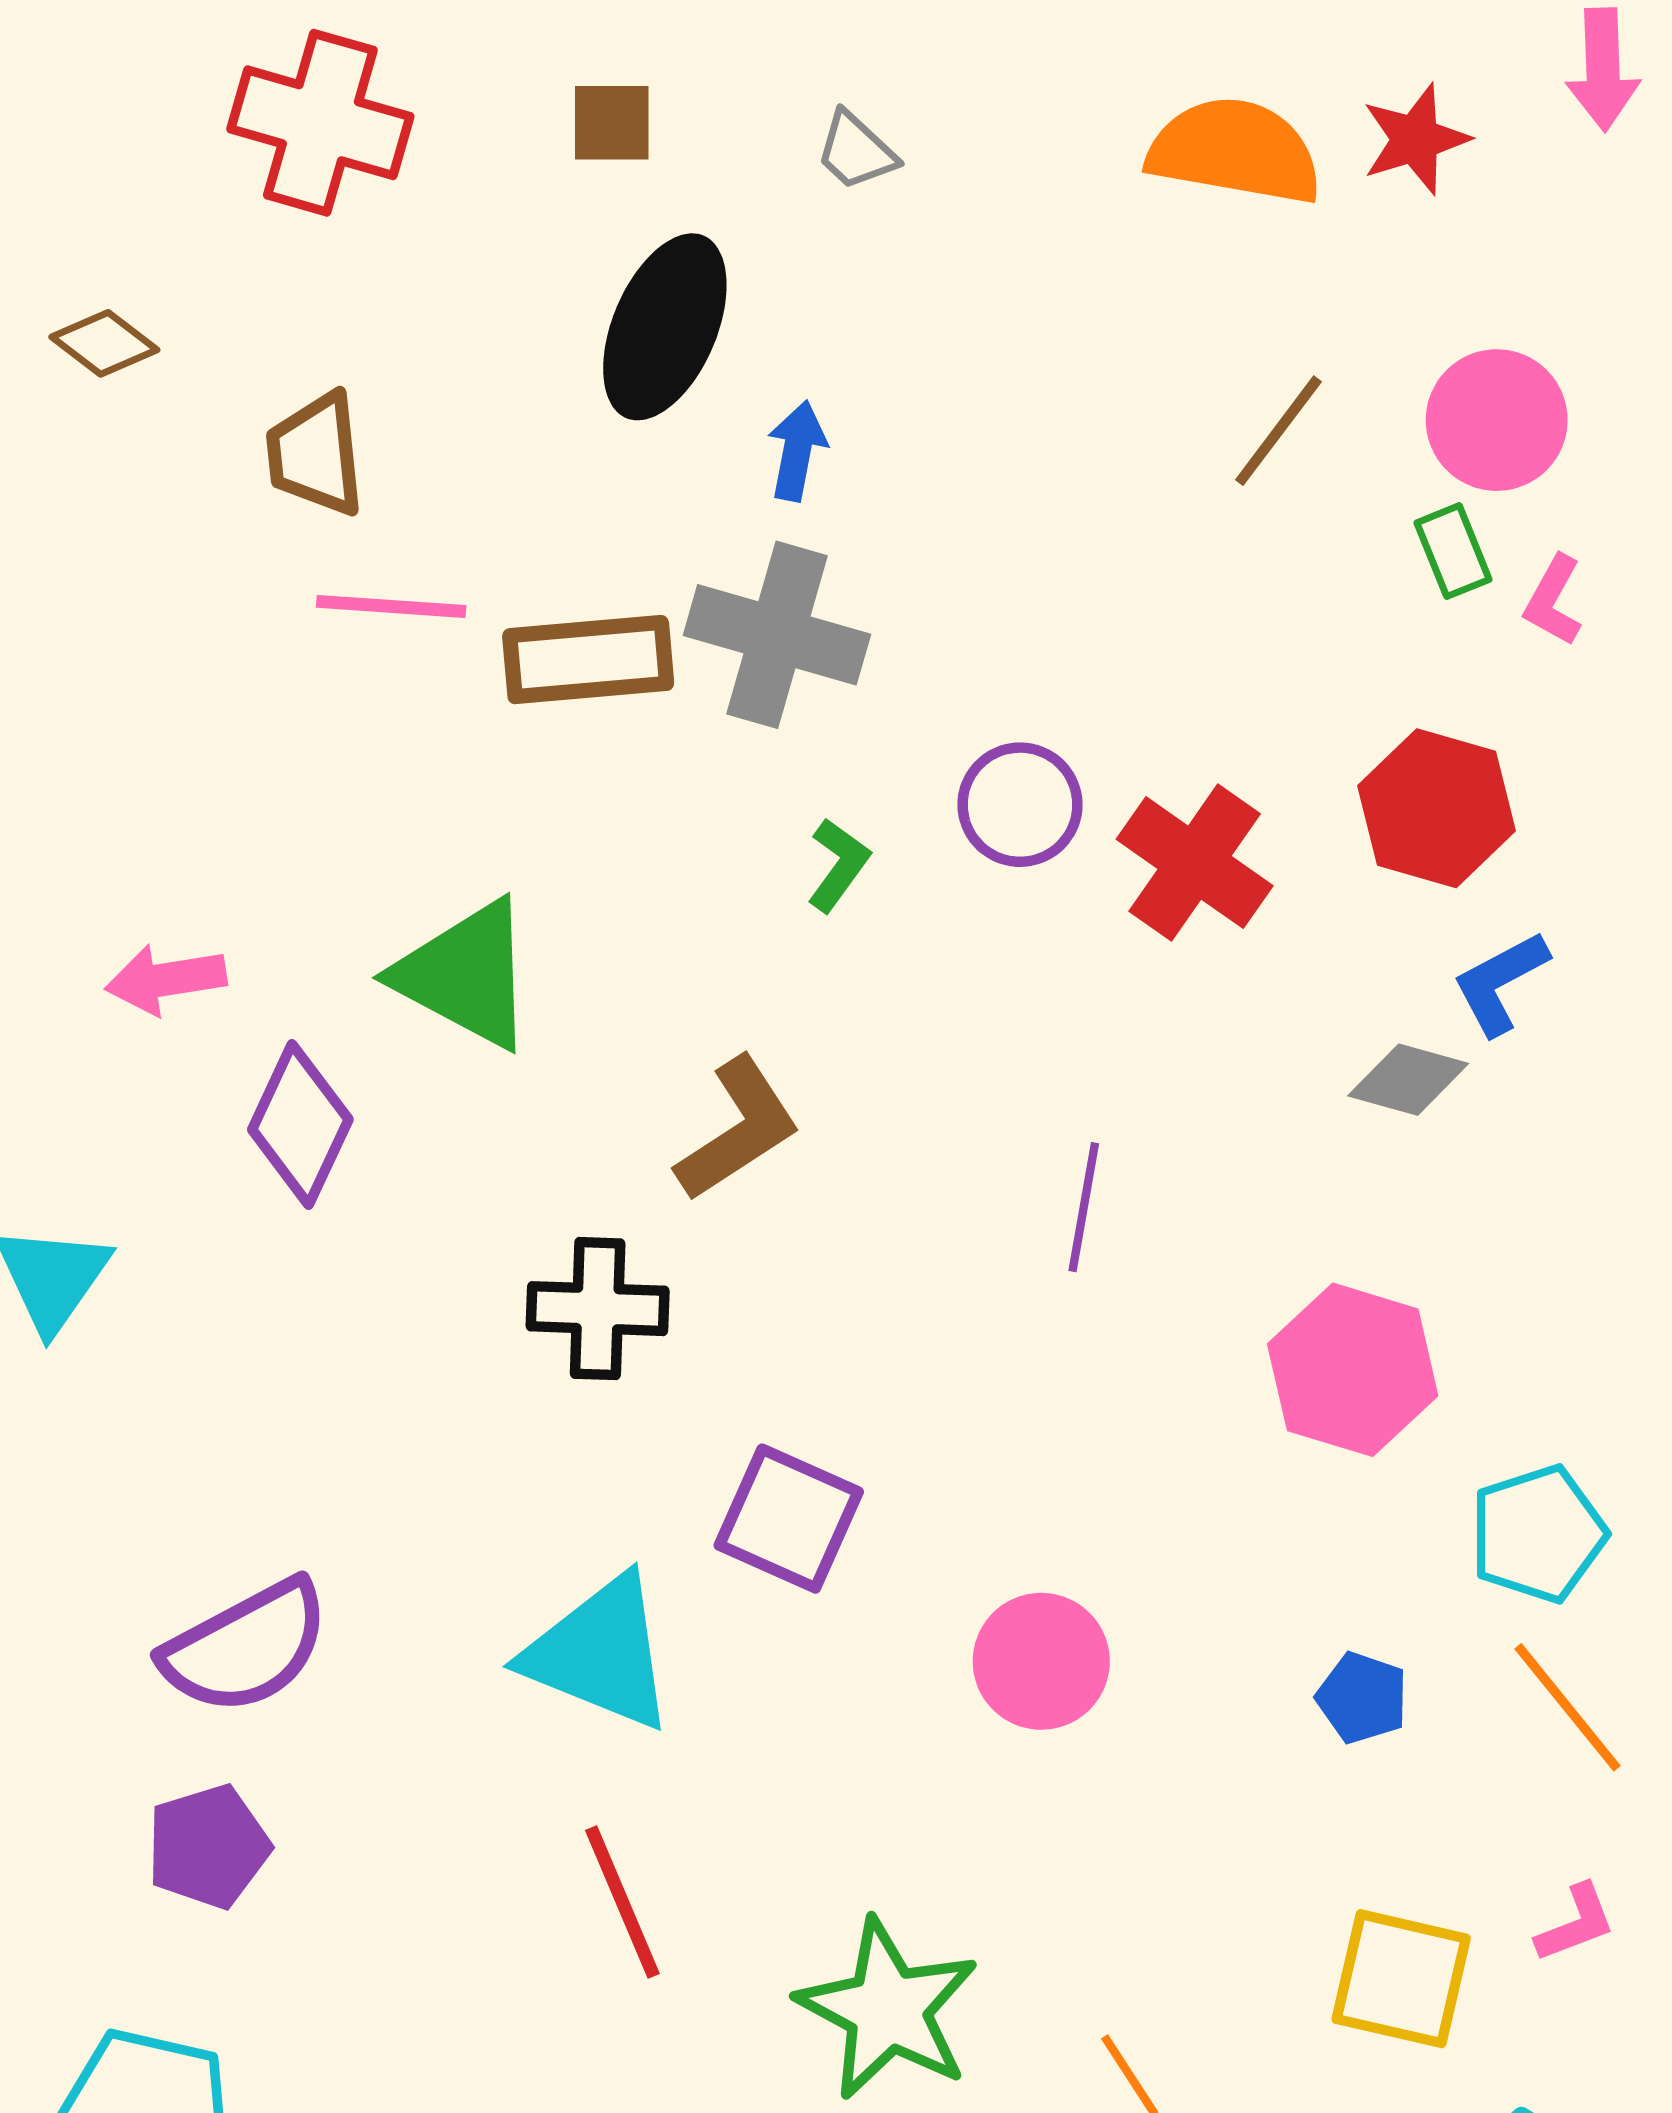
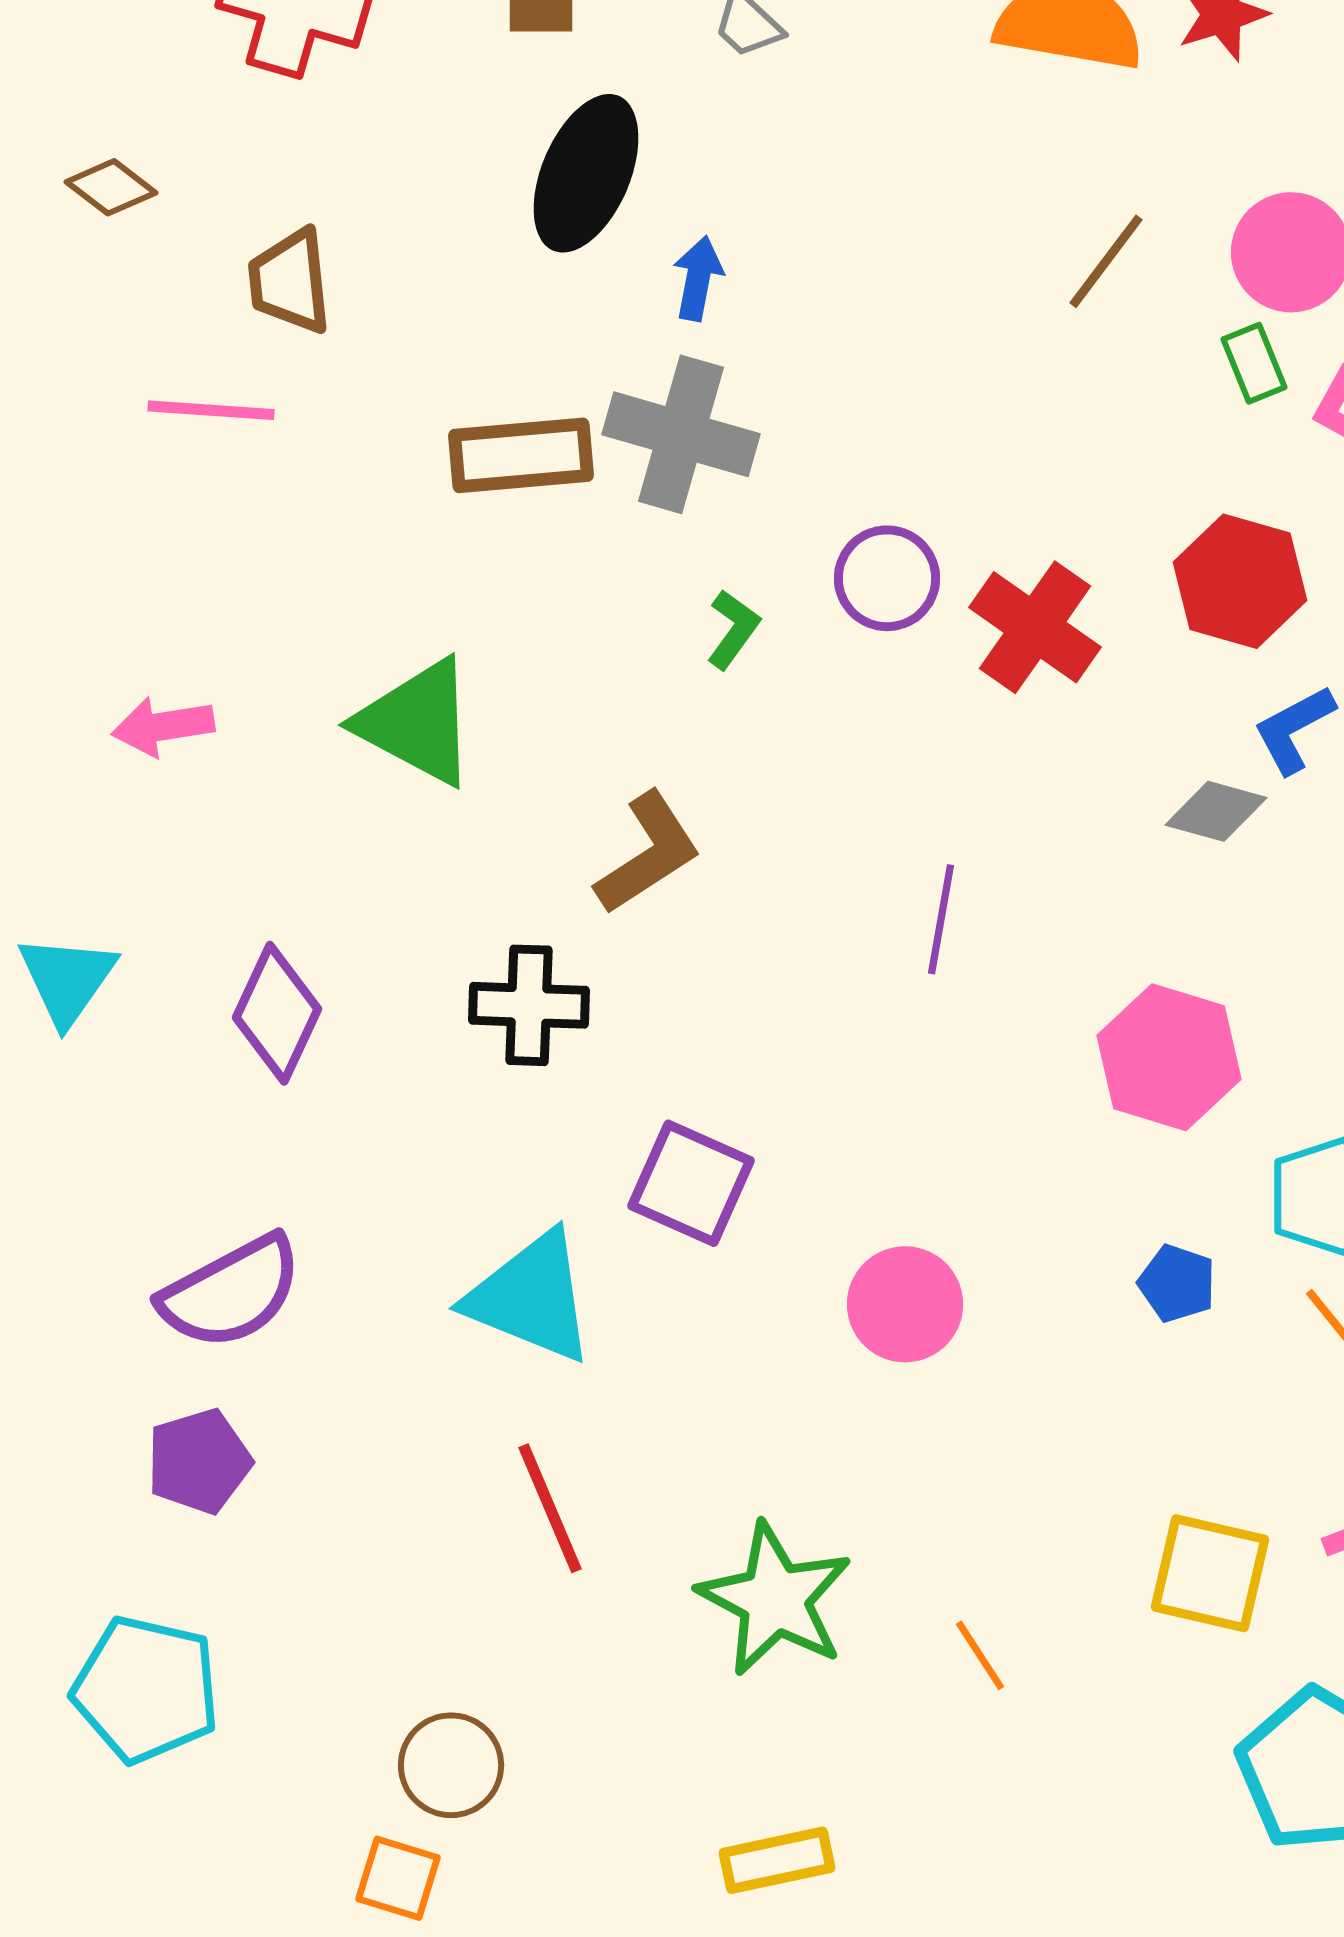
pink line: (391, 606) -> (211, 410), moved
purple diamond: (300, 1124) -> (277, 1013), moved
blue pentagon: (1362, 1698) -> (1177, 1283), moved

